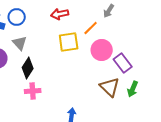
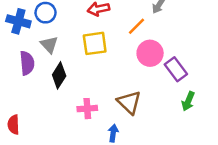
yellow square: (69, 42) -> (95, 43), moved
brown triangle: (110, 87) -> (129, 102), moved
pink cross: (33, 91) -> (87, 109), moved

